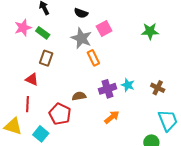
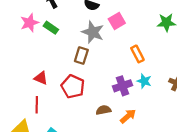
brown rectangle: (46, 58) -> (81, 55), moved
orange rectangle: (93, 58) -> (137, 54), moved
brown semicircle: (79, 96) -> (103, 110), moved
red pentagon: (60, 114) -> (73, 87), moved

